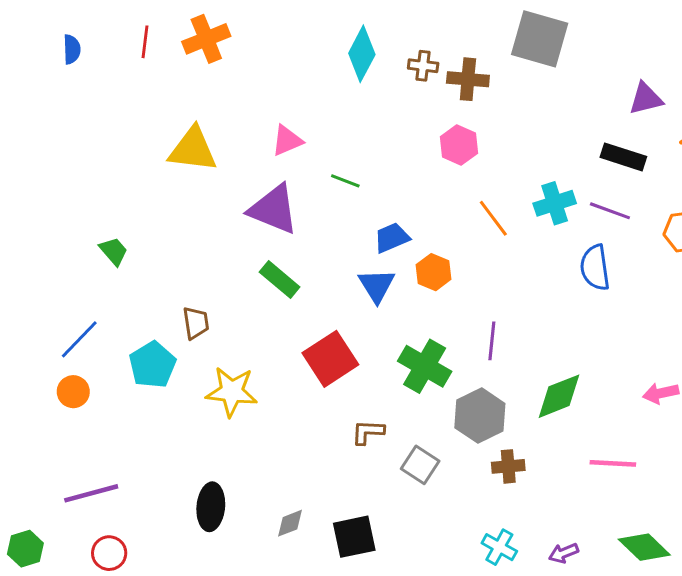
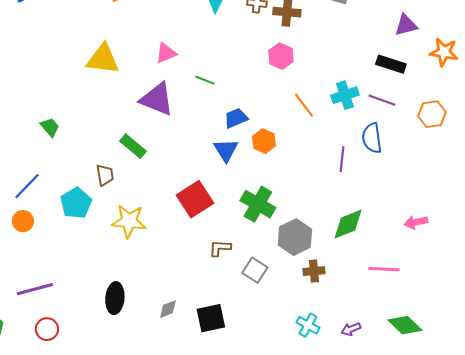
green rectangle: (280, 280) -> (133, 146), moved
purple line: (492, 341) -> (342, 159), moved

